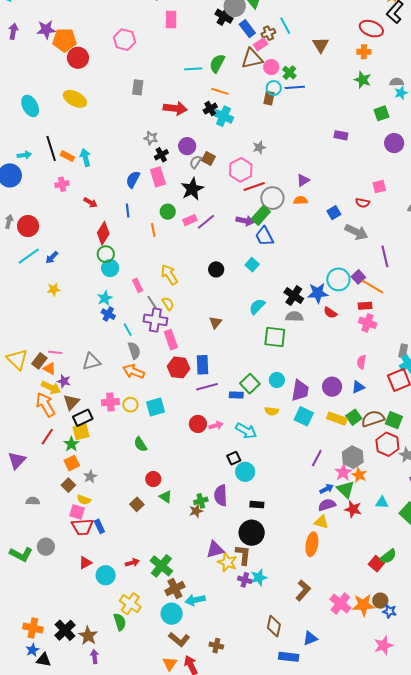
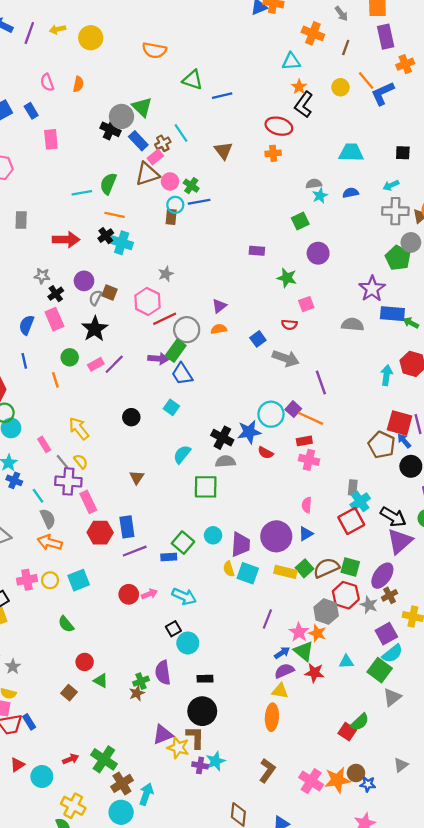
green star: (363, 80) -> (287, 278), moved
purple circle: (332, 387) -> (276, 536), size x1.4
yellow semicircle: (272, 411) -> (229, 569), moved, turned 72
gray hexagon: (353, 457) -> (326, 611), moved
cyan arrow: (195, 600) -> (146, 794), turned 126

